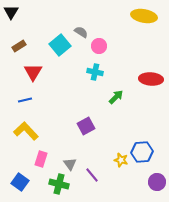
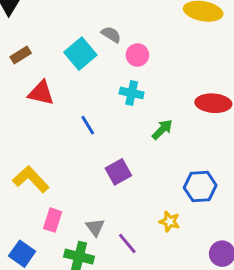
red triangle: (33, 72) -> (41, 93), turned -48
blue line: (25, 100) -> (88, 125), moved, turned 72
blue hexagon: (142, 152) -> (200, 186), moved

